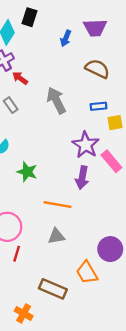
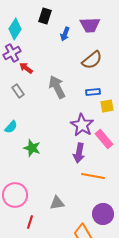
black rectangle: (29, 17) -> (45, 16), moved
brown semicircle: (97, 69) -> (92, 60), turned 115
orange line: (58, 205) -> (93, 176), moved
red line: (17, 254) -> (30, 222), moved

